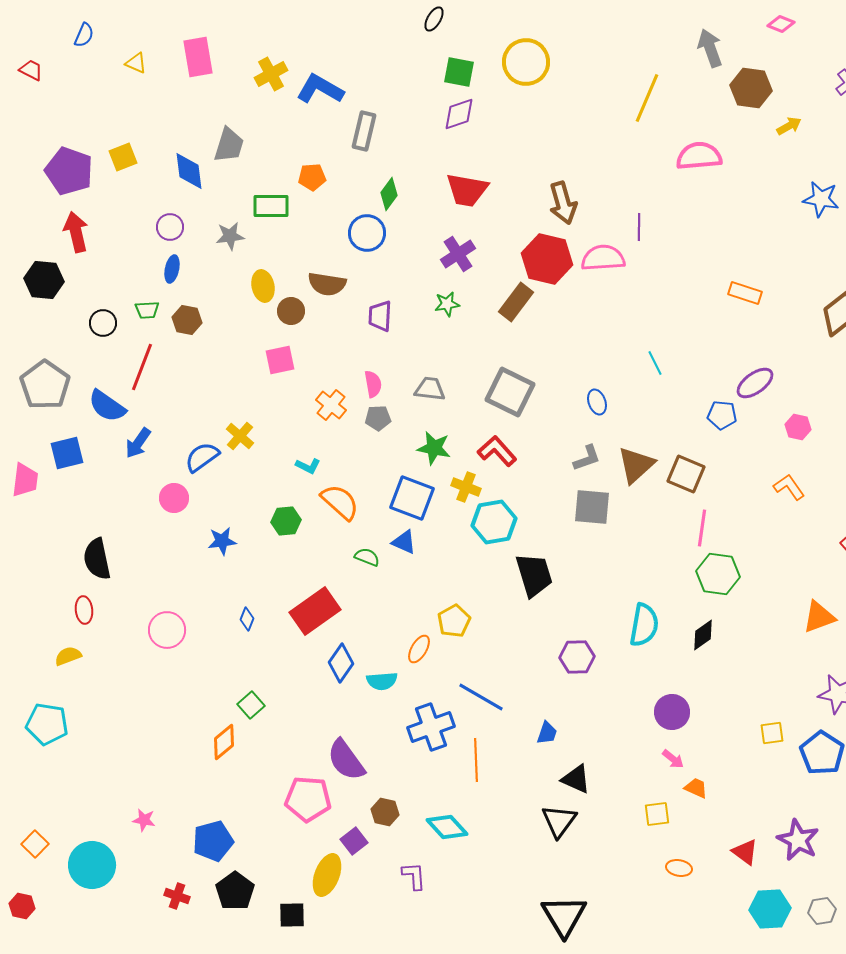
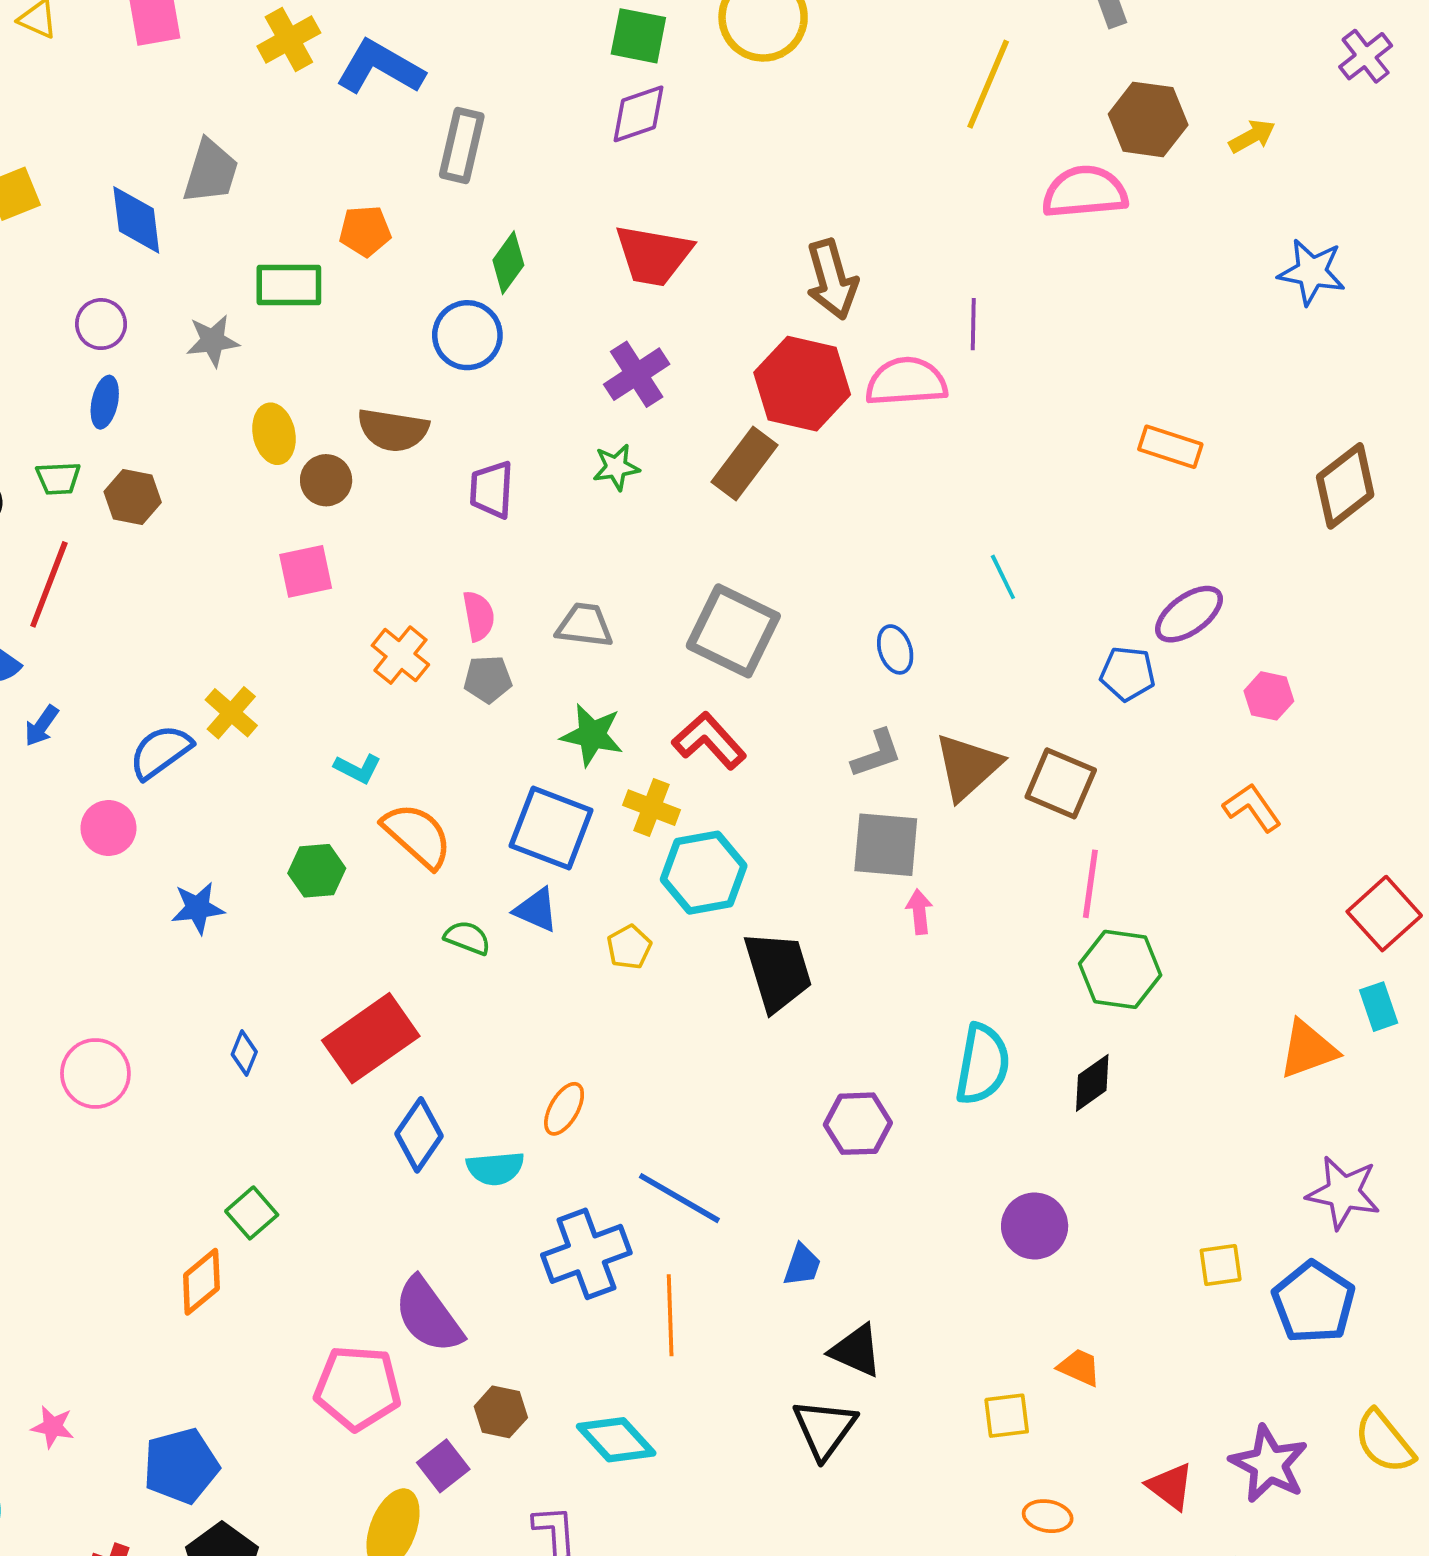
brown hexagon: (751, 88) -> (1148, 119), moved
blue arrow: (138, 443) -> (42, 726), size x0.7
yellow pentagon: (454, 621) -> (629, 947), moved, size x0.7
pink arrow: (673, 759) -> (919, 912), moved, turned -135

